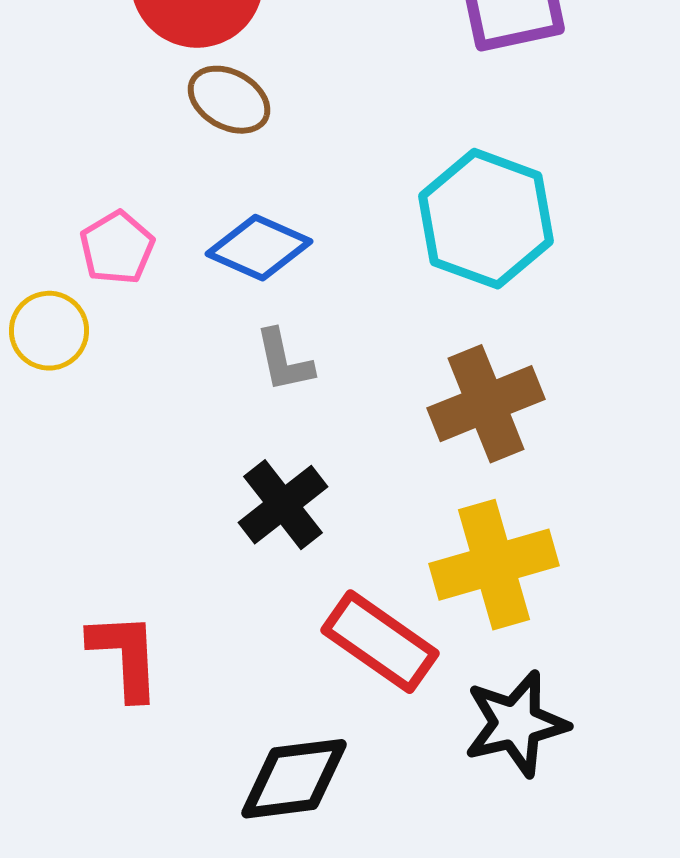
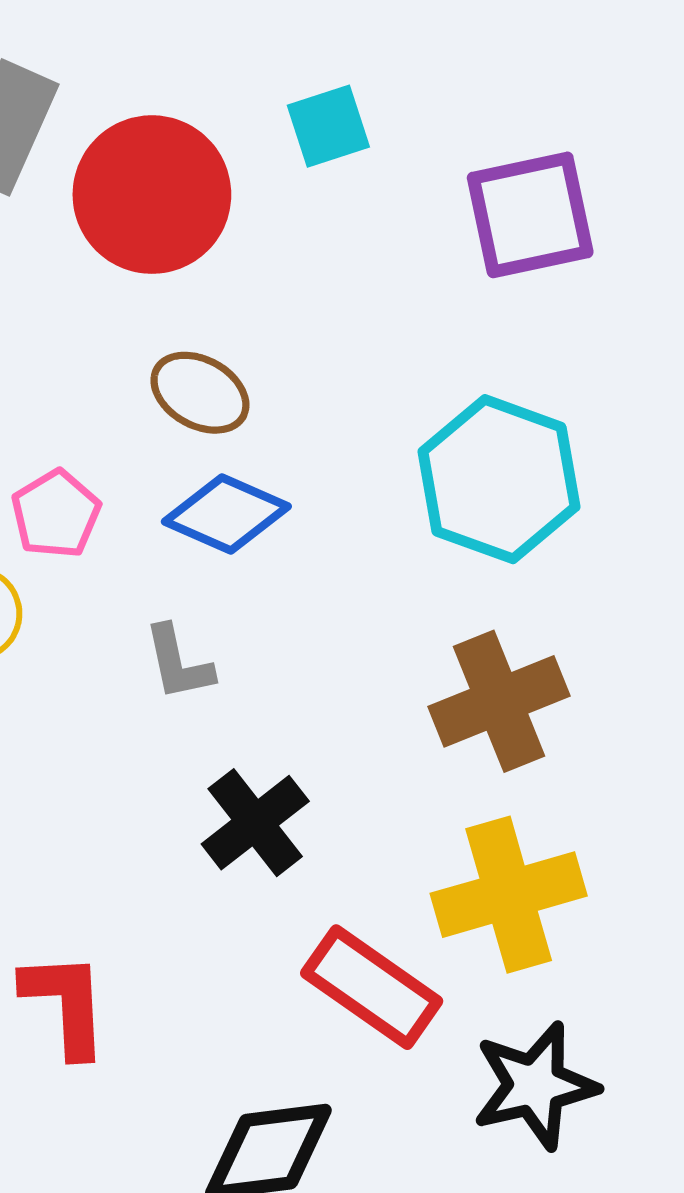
brown ellipse: (229, 100) -> (200, 393), moved
gray L-shape: (284, 361) -> (178, 663), moved

